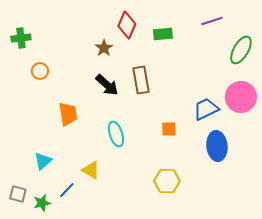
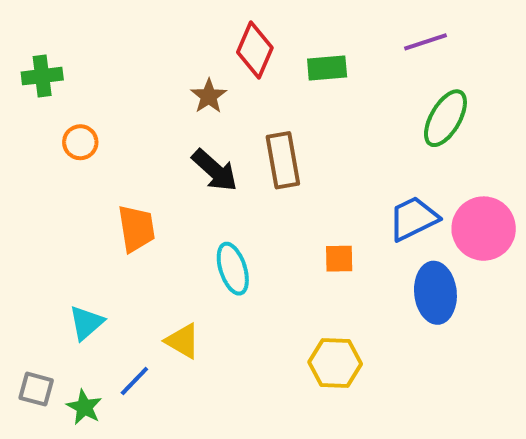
green ellipse: (241, 50) -> (445, 118), moved
pink circle: (241, 97) -> (484, 229), moved
green star: (42, 203) -> (84, 407), turned -30

